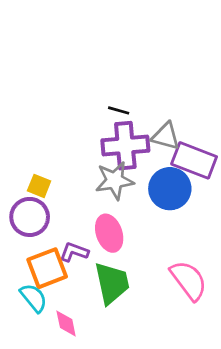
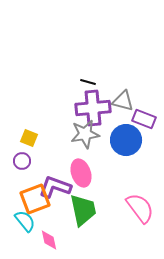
purple rectangle: (194, 160) -> (144, 119), size x0.7
purple circle: (30, 217) -> (22, 161), size x0.6
purple L-shape: (74, 252) -> (55, 187), size x1.5

